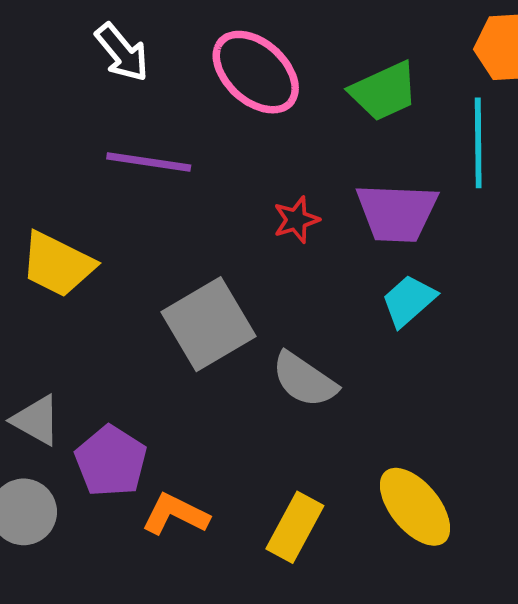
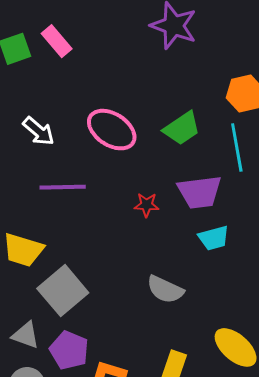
red star: (296, 220) -> (147, 205), turned 30
cyan trapezoid: (409, 301) -> (214, 238), turned -144
gray square: (209, 324) -> (63, 291), moved

